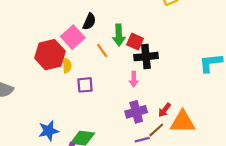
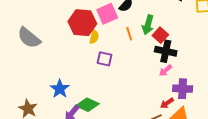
pink arrow: (134, 79) -> (165, 70), moved, turned 32
purple cross: (136, 112) -> (183, 89), moved
blue star: (49, 131) -> (60, 89), turned 30

